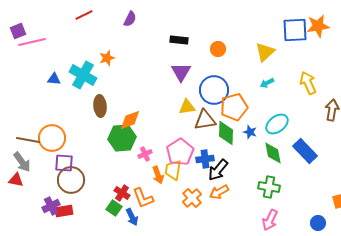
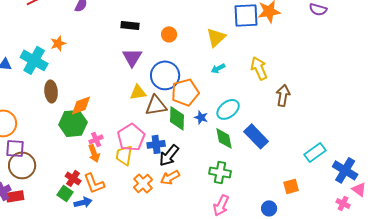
orange arrow: (158, 175) -> (94, 153), moved
blue arrow: (132, 217) -> (83, 202), turned -78

